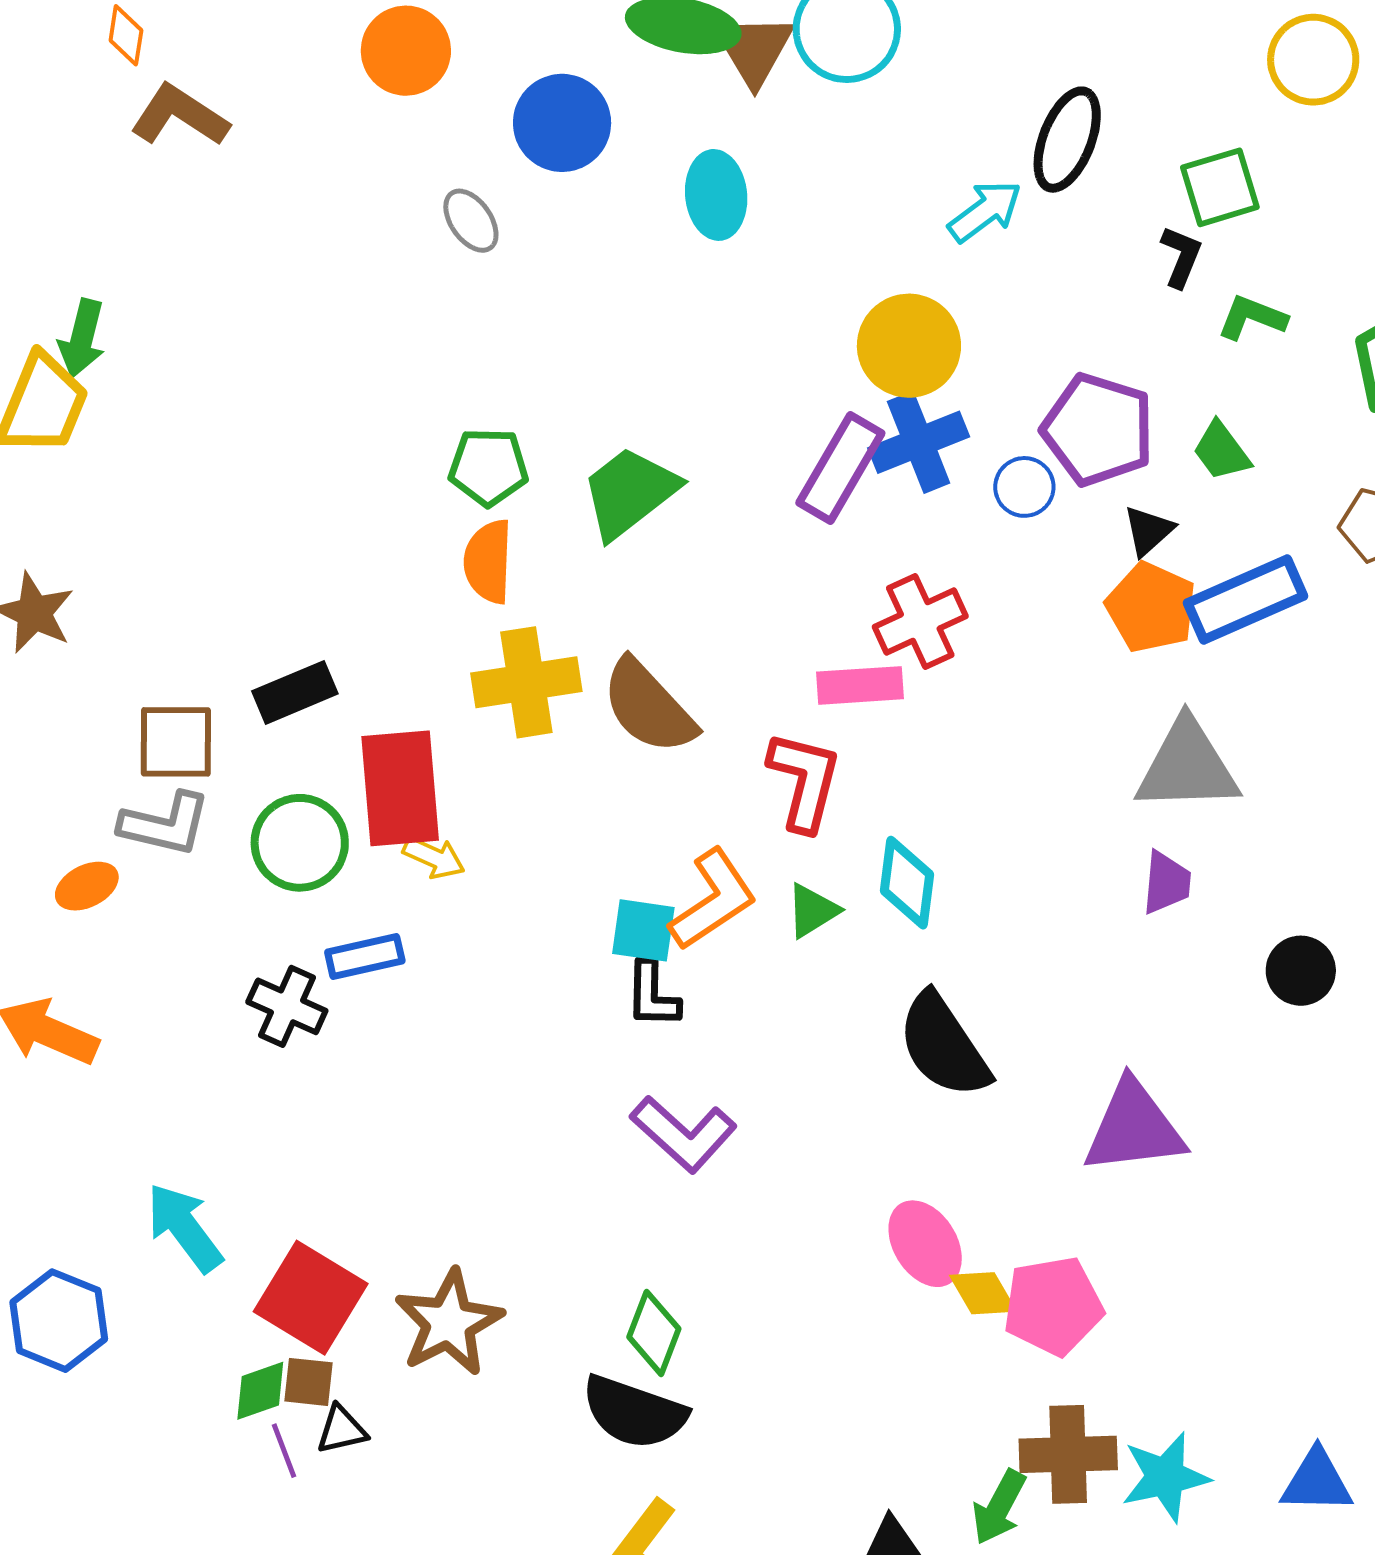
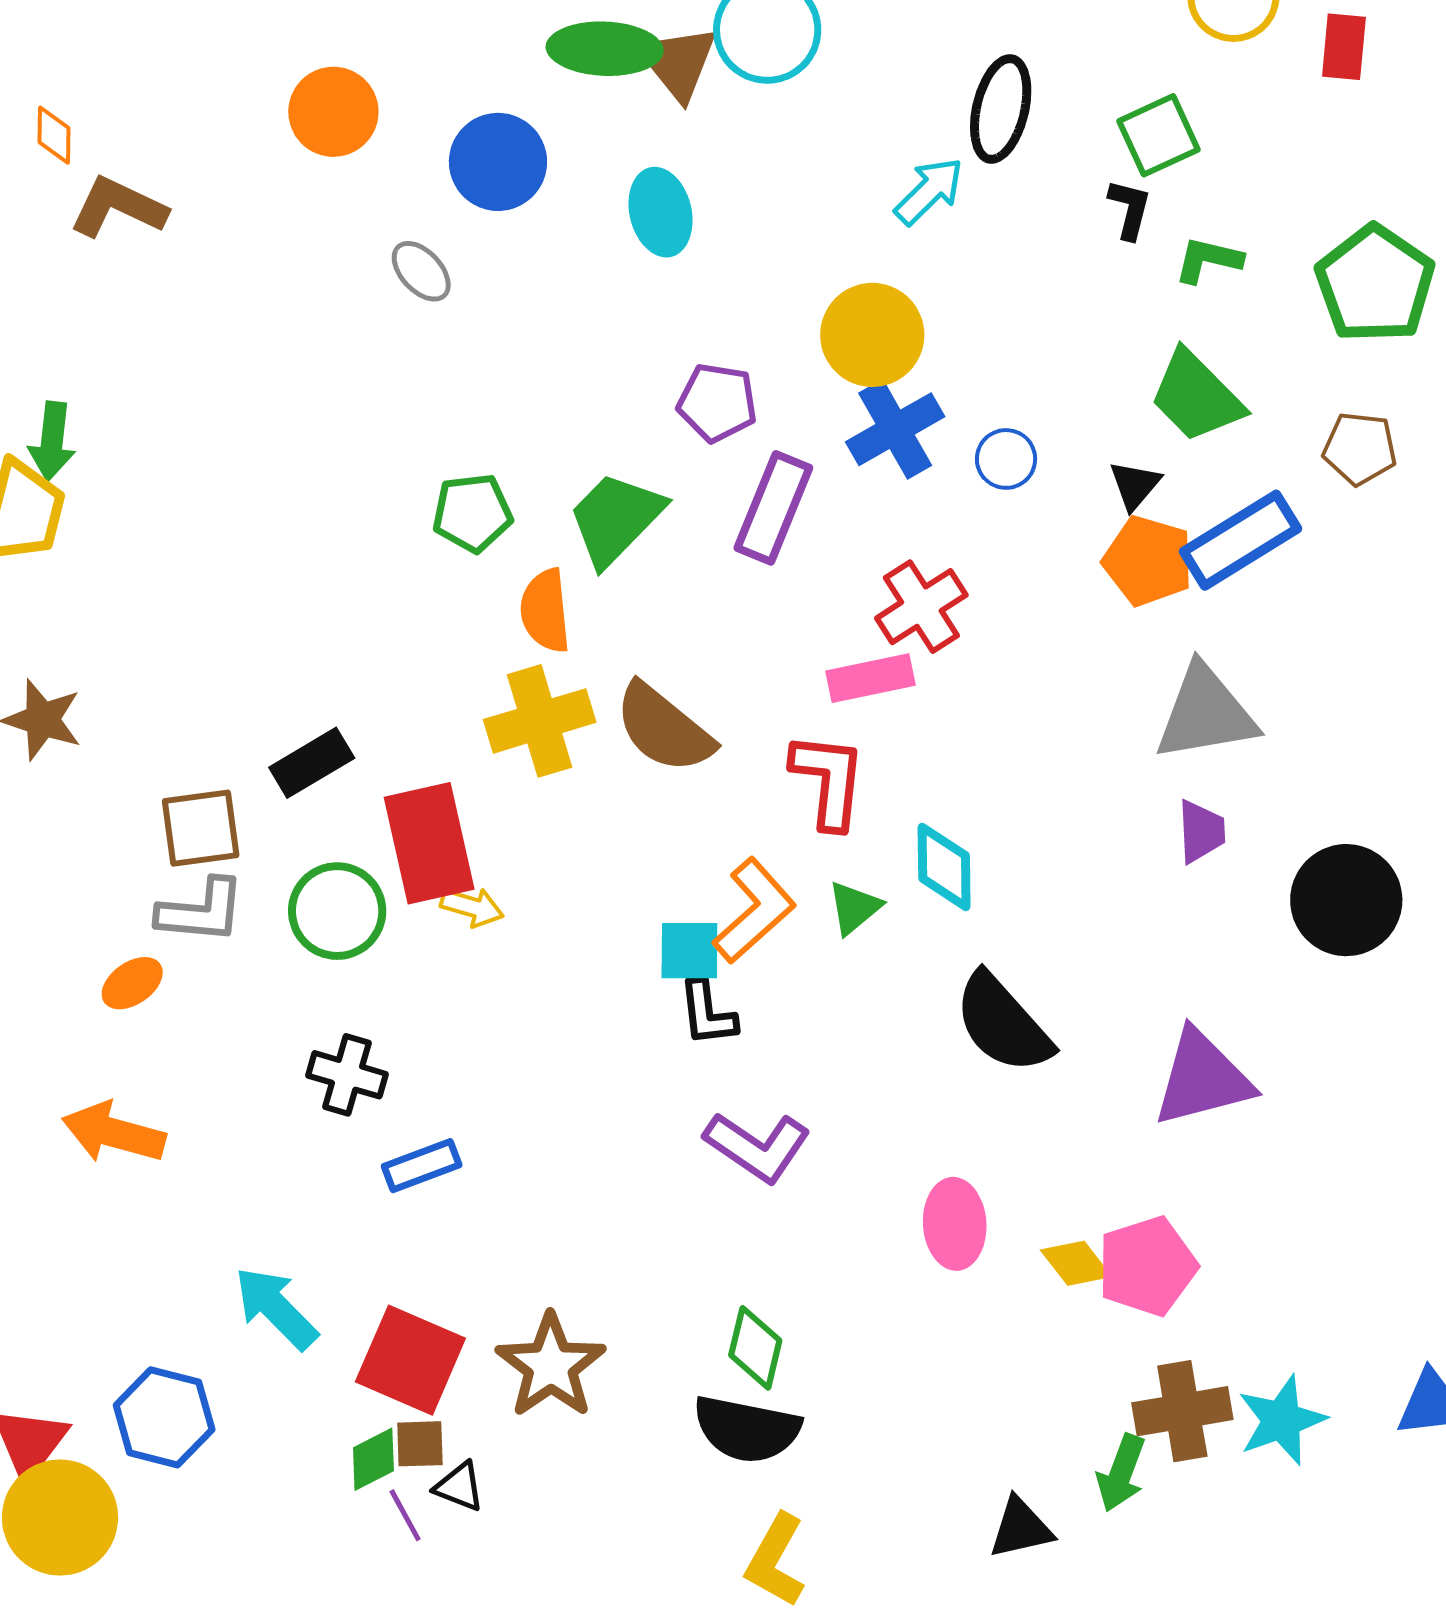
purple pentagon: (1098, 430) -> (717, 403), moved, size x0.7
green trapezoid: (1221, 451) -> (1196, 396), size x1.6
purple rectangle: (840, 468) -> (773, 508), moved
orange semicircle: (488, 562) -> (545, 611), moved
blue rectangle: (365, 956) -> (422, 1166), moved
black circle: (1301, 971) -> (1346, 900), size x1.6
pink ellipse: (925, 1244) -> (955, 1224), moved, turned 36
black triangle: (342, 1430) -> (459, 1487), turned 42

